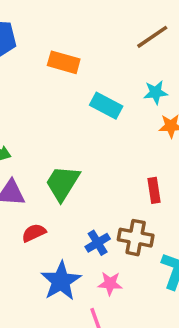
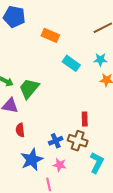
green trapezoid: (62, 183) -> (29, 88), moved
red rectangle: (154, 190) -> (85, 119), moved
red semicircle: (34, 233) -> (20, 130), turned -80

